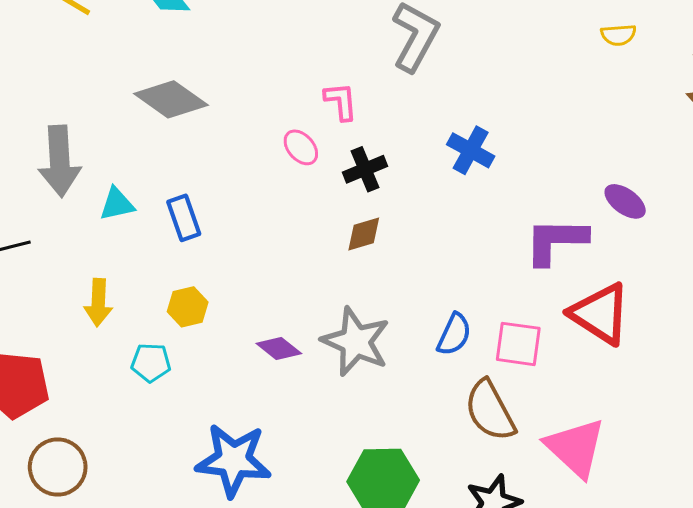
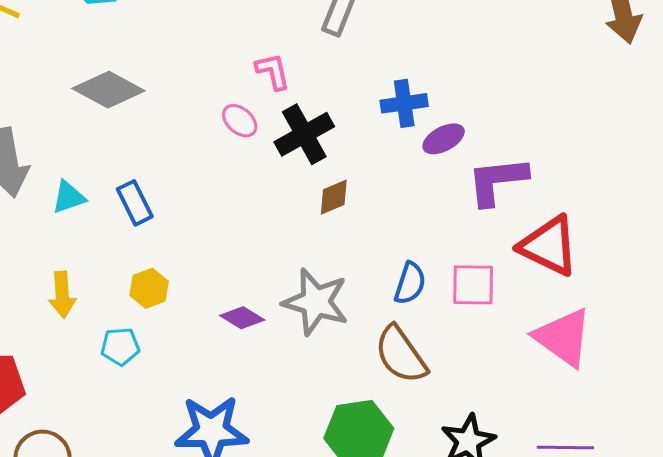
blue cross: (471, 150) -> (404, 103), turned -30
black cross: (365, 169) -> (304, 134), size x1.4
purple ellipse: (625, 201) -> (444, 139), moved, turned -57
brown diamond: (364, 234) -> (334, 197), moved
brown semicircle: (490, 411) -> (401, 355), moved
pink triangle: (576, 448) -> (563, 337), moved

